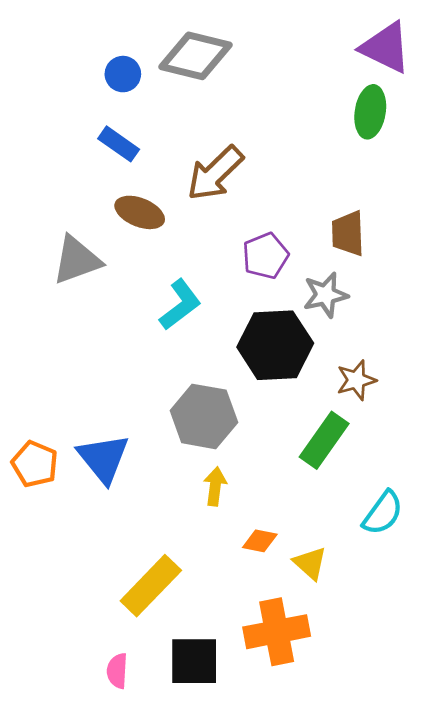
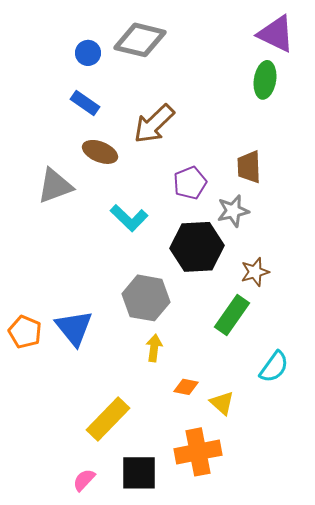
cyan L-shape: (180, 305) -> (129, 218), turned 81
pink semicircle: (117, 671) -> (84, 480), turned 40

